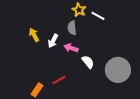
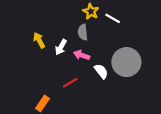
gray circle: (118, 70) -> (126, 62), moved
red line: (59, 80) -> (70, 83), moved

